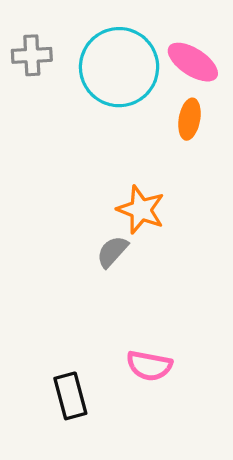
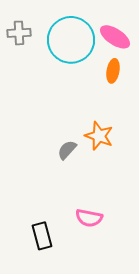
orange star: (141, 210) -> (99, 136), moved

